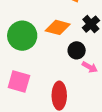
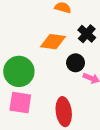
green circle: (22, 36) -> (19, 71), moved

